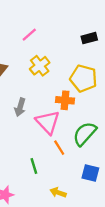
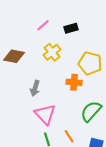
black rectangle: (89, 38) -> (71, 28), moved
pink triangle: (48, 122) -> (45, 114), moved
orange line: (59, 148) -> (69, 136), moved

